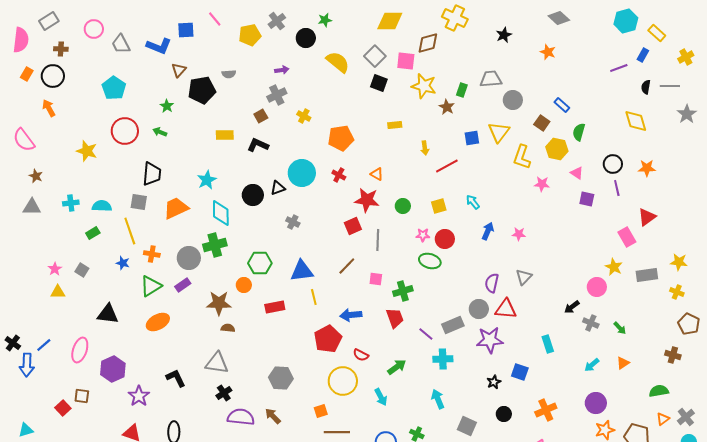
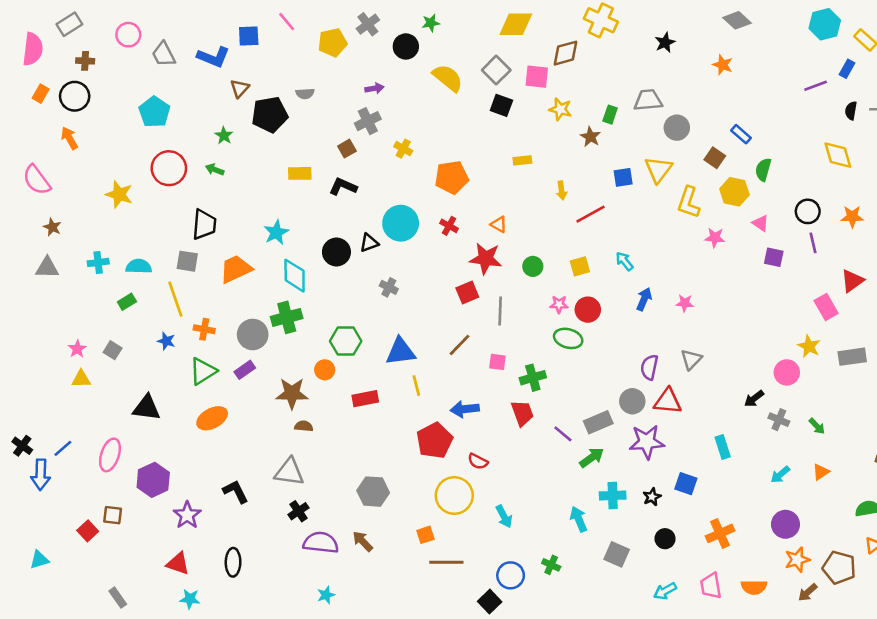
yellow star: (424, 86) -> (560, 109), size x0.7
cyan cross: (443, 359) -> (613, 495), moved
green arrow: (397, 367) -> (592, 458), moved

